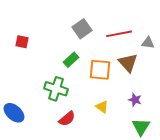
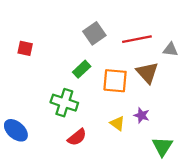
purple star: (135, 100) -> (142, 115), moved

